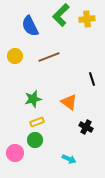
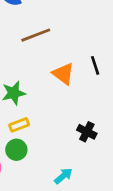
orange triangle: (69, 102) -> (63, 74), moved
cyan arrow: (69, 159) -> (63, 176), turned -64

